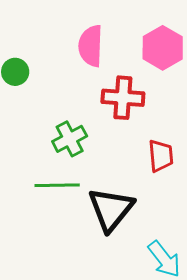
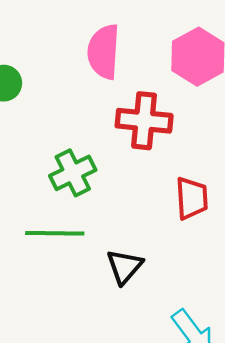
black triangle: (111, 209) -> (124, 267), size x0.6

